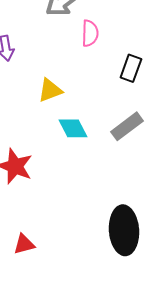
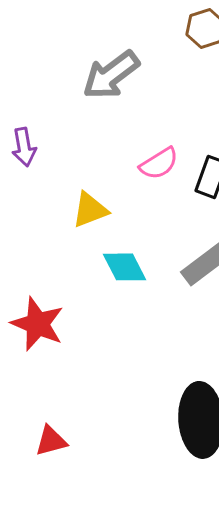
pink semicircle: (90, 33) -> (159, 163), moved, turned 56

